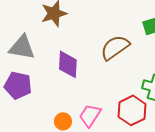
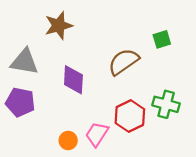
red hexagon: (132, 110) -> (130, 116), moved

